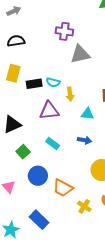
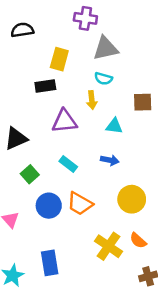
yellow rectangle: (13, 73) -> (59, 59), moved
cyan semicircle: (53, 82) -> (103, 78), moved
orange trapezoid: (63, 188) -> (80, 204), moved
yellow cross: (84, 206) -> (109, 246), size x1.5
blue rectangle: (39, 220) -> (50, 263), turned 36

